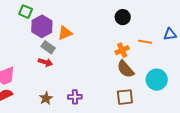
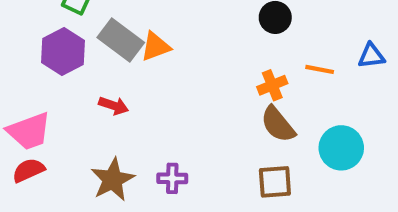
purple hexagon: (42, 26) -> (63, 51), moved
gray rectangle: (48, 47) -> (121, 40), moved, size x1.5
brown star: (46, 98) -> (113, 180), size x1.5

